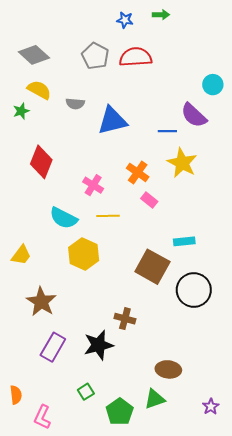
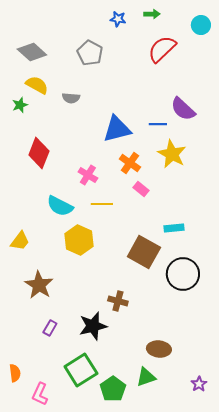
red semicircle: (136, 57) -> (162, 49), moved, turned -40
cyan circle: (213, 85) -> (201, 25), moved
blue triangle: (112, 121) -> (117, 129), moved
purple rectangle: (53, 347) -> (50, 328), size x0.6
green square: (86, 392) -> (81, 370), size x2.0

